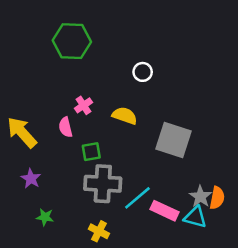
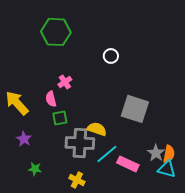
yellow semicircle: (125, 116) -> (97, 129), moved
green square: (91, 152) -> (60, 118), moved
cyan triangle: (195, 217) -> (167, 169), moved

